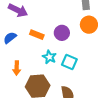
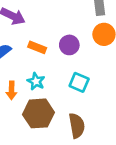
cyan star: (49, 57) -> (36, 81), moved

